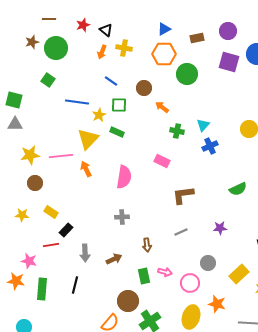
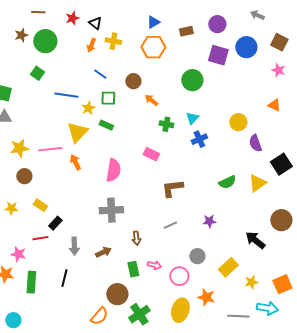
green circle: (187, 74) -> (192, 80), moved
gray cross: (122, 217) -> (111, 210), size x1.6

